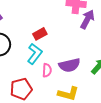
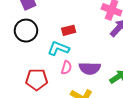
cyan L-shape: (35, 54) -> (58, 48), turned -120

